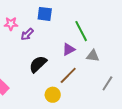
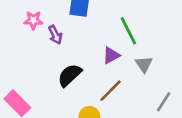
purple arrow: (27, 34) -> (55, 35), turned -72
gray triangle: (93, 56) -> (144, 64), turned 48

